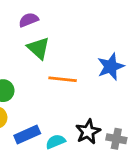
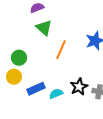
orange line: (63, 79) -> (61, 50), turned -72

